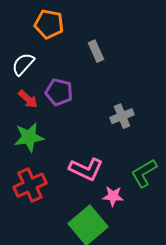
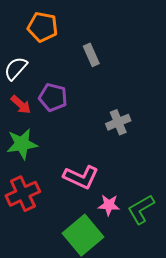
green L-shape: (144, 173) -> (141, 209), moved

